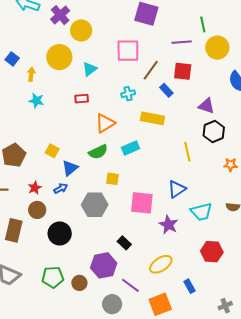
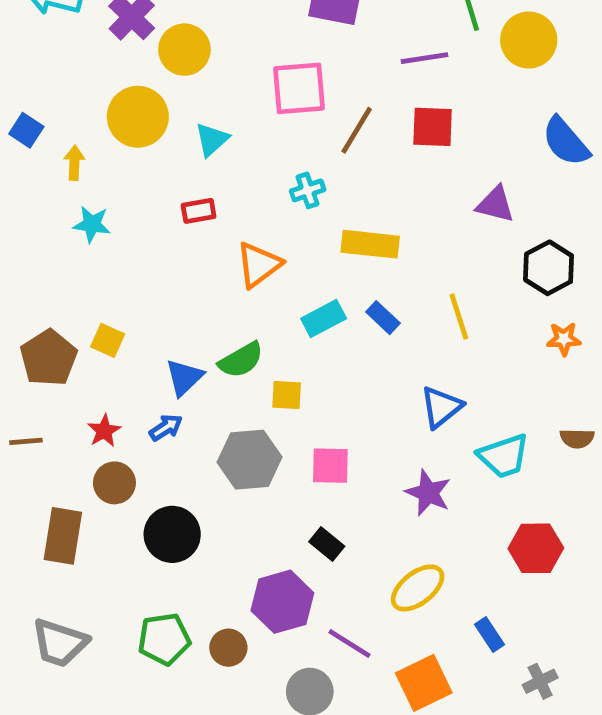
yellow circle: (217, 48) -> (529, 40), moved
blue rectangle: (166, 90) -> (383, 318), moved
black hexagon: (214, 131) -> (549, 268), moved
yellow square: (52, 151) -> (108, 340), moved
green semicircle: (98, 152) -> (241, 360), moved
pink square: (142, 203) -> (330, 466), moved, size x0.7
gray cross: (225, 306) -> (540, 681), moved

